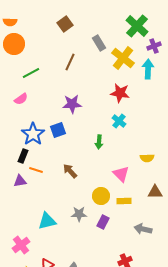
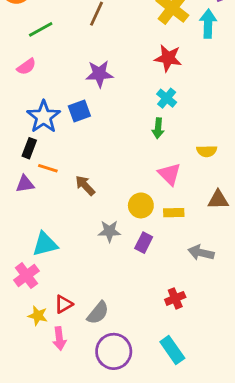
green arrow: (99, 142) -> (158, 128), moved
brown arrow: (70, 171) -> (85, 185), moved
cyan triangle: (47, 221) -> (45, 244), moved

